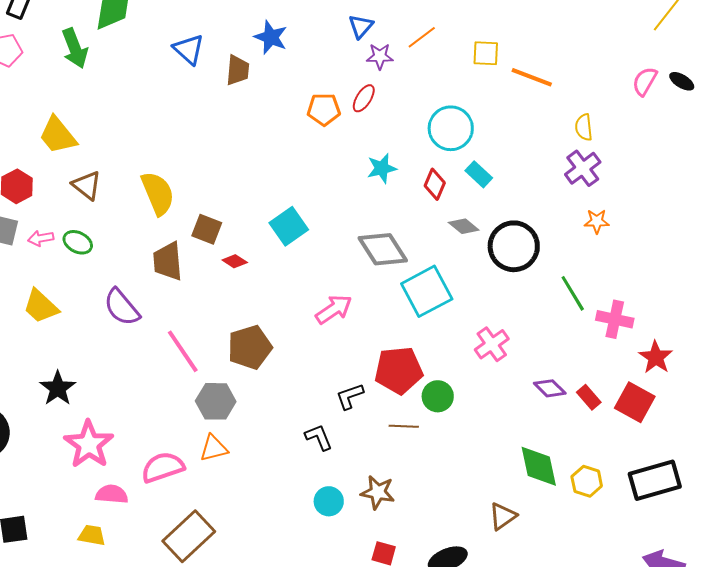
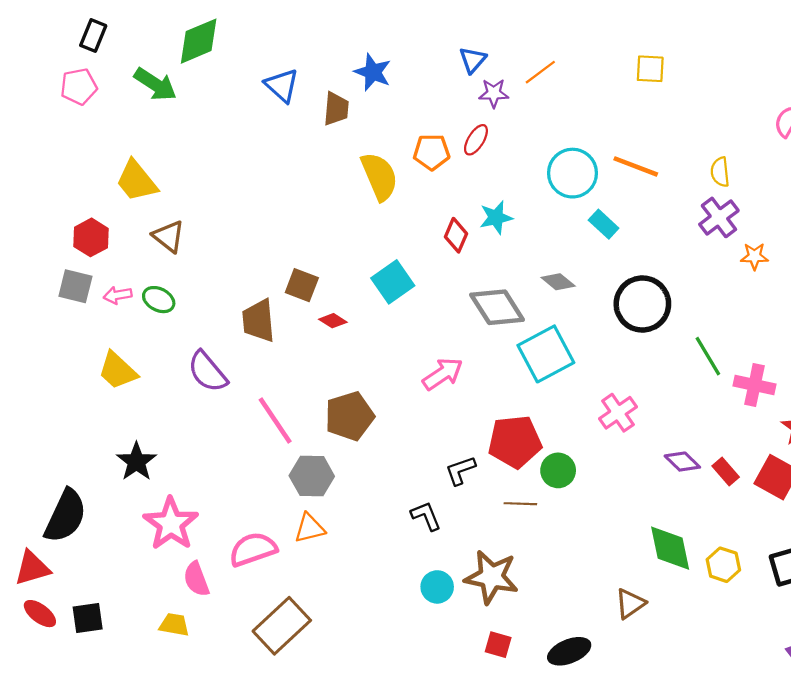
green arrow: (75, 48) -> (155, 84), turned -36
yellow square: (486, 53) -> (650, 69), moved
orange line: (532, 77) -> (636, 166), moved
red diamond: (435, 184) -> (456, 235), moved
yellow semicircle: (158, 193) -> (379, 176), moved
orange star: (597, 221) -> (754, 256), moved
gray diamond: (464, 226) -> (558, 282), moved
brown star: (378, 492) -> (492, 577), size x1.4
pink semicircle: (112, 494) -> (196, 579), turned -116

